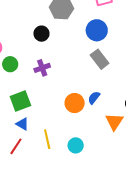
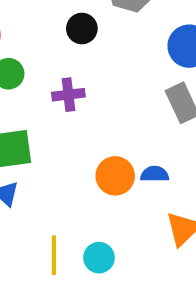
blue semicircle: (94, 98) -> (155, 174), turned 40
yellow line: (47, 139) -> (54, 255), moved

